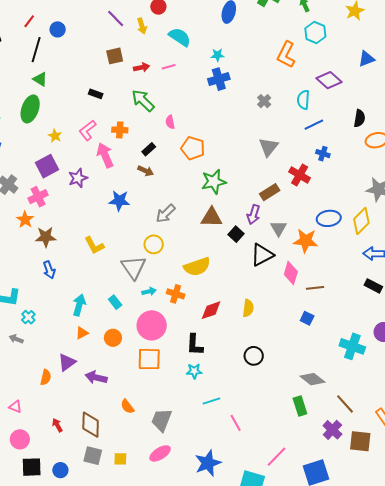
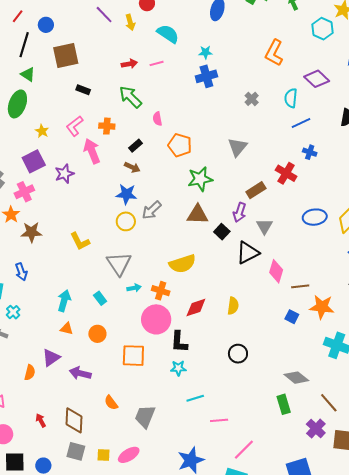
cyan hexagon: (315, 32) -> (322, 29), moved
brown square: (115, 56) -> (66, 56), moved, size x1.5
gray triangle: (268, 147) -> (237, 147), moved
blue star: (119, 201) -> (126, 194), moved
orange star: (306, 241) -> (322, 307), moved
yellow circle: (154, 244) -> (126, 221), moved
blue arrow: (49, 270) -> (21, 272), moved
pink circle: (152, 325) -> (156, 319), moved
orange triangle: (82, 333) -> (67, 329), turned 40
pink line: (236, 423) -> (219, 420), turned -66
pink ellipse: (160, 453) -> (129, 455), moved
pink line: (277, 457) -> (244, 450), moved

